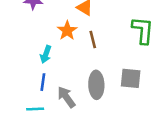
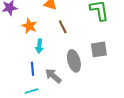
orange star: (67, 31) -> (29, 26), moved
cyan arrow: (46, 54) -> (39, 46), moved

